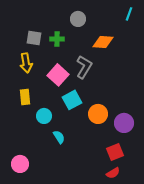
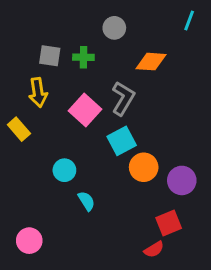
yellow rectangle: (25, 97) -> (19, 129), moved, turned -35
cyan square: (72, 100) -> (122, 141), moved
red semicircle: (113, 173) -> (154, 249), moved

